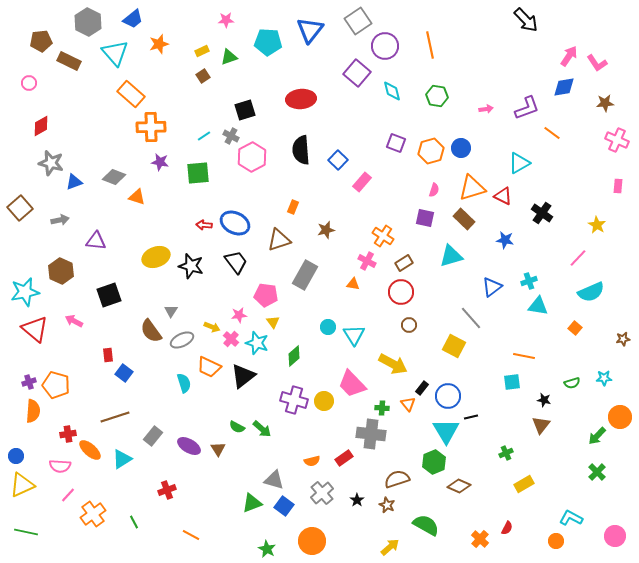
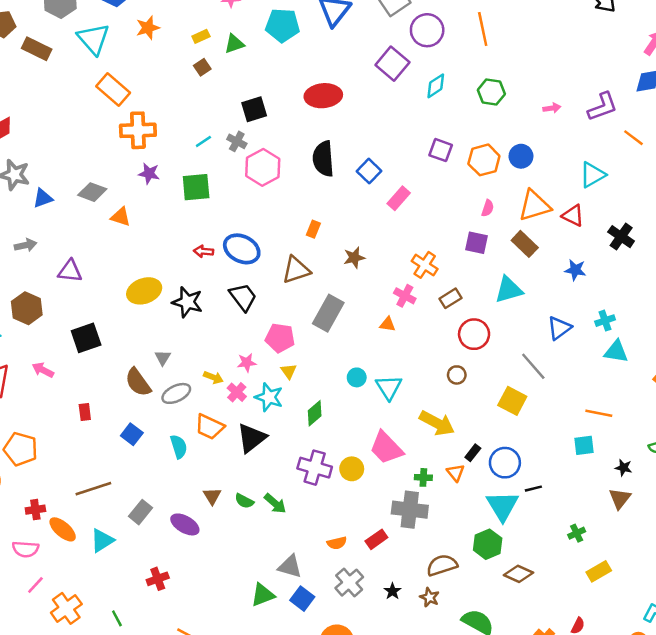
cyan diamond: (392, 91) -> (436, 86), turned 70
red circle: (401, 292) -> (474, 334), moved
blue square: (124, 373) -> (132, 434), moved
brown triangle: (218, 449) -> (212, 496), moved

